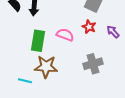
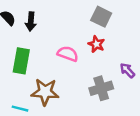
purple arrow: (113, 32) -> (127, 70), moved
green rectangle: (38, 41) -> (21, 61), moved

